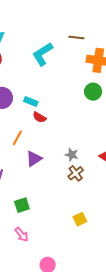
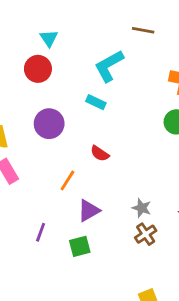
brown line: (76, 38) -> (143, 30), moved
cyan rectangle: (31, 101) -> (96, 102), moved
green square: (22, 205) -> (80, 246), moved

